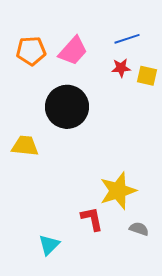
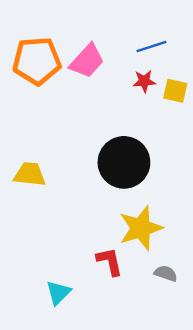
orange pentagon: (31, 51) -> (37, 61), size x1.4
black circle: (67, 107) -> (124, 162), moved

